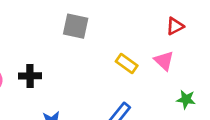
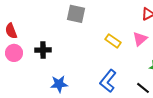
pink triangle: (164, 61) -> (140, 39), turned 35

